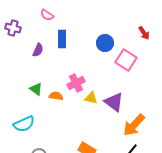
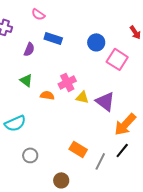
blue rectangle: (62, 39) -> (53, 38), turned -72
green triangle: (36, 89) -> (26, 80), moved

